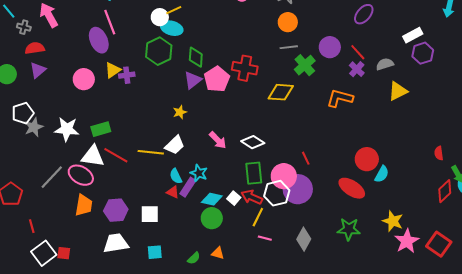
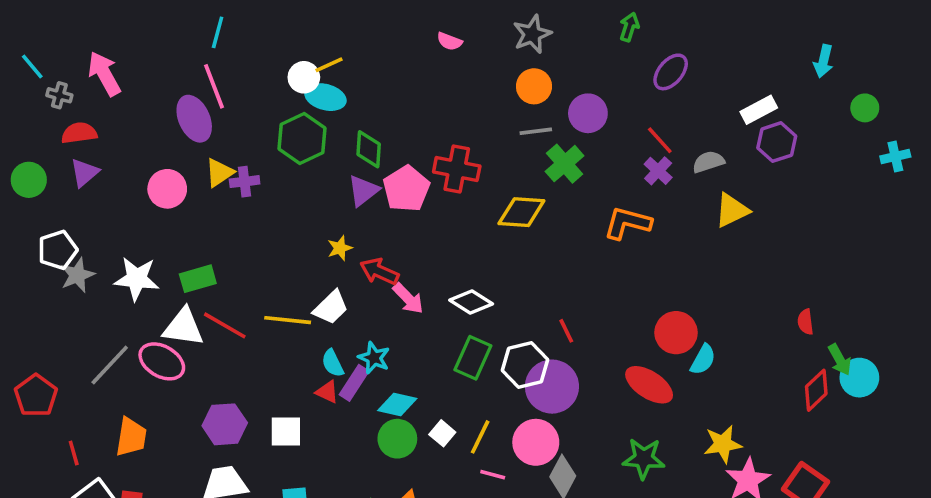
purple circle: (330, 47) -> (588, 113), moved
green rectangle: (254, 173) -> (473, 358), turned 30
pink circle: (284, 176) -> (536, 442), moved
white hexagon: (277, 193) -> (525, 365), moved
red arrow: (252, 197) -> (379, 271), moved
white square: (234, 198) -> (442, 433), moved
orange trapezoid: (84, 205) -> (131, 437), moved
yellow star: (393, 221) -> (723, 444), turned -30

